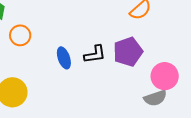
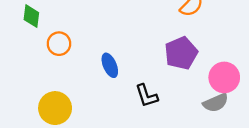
black L-shape: (95, 54) -> (147, 96), moved, turned 85

